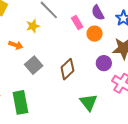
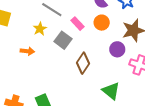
pink rectangle: (77, 23) -> (77, 24), moved
gray square: (34, 65) -> (63, 40), moved

